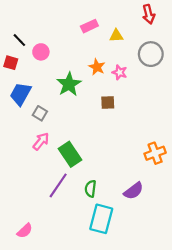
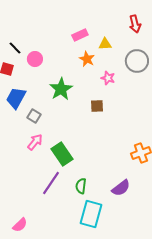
orange star: (97, 67) -> (87, 59), moved

